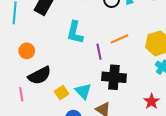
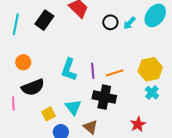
cyan L-shape: (75, 32) -> (69, 70), moved
orange line: (119, 39) -> (115, 73), moved
yellow square: (62, 93) -> (48, 114), moved

